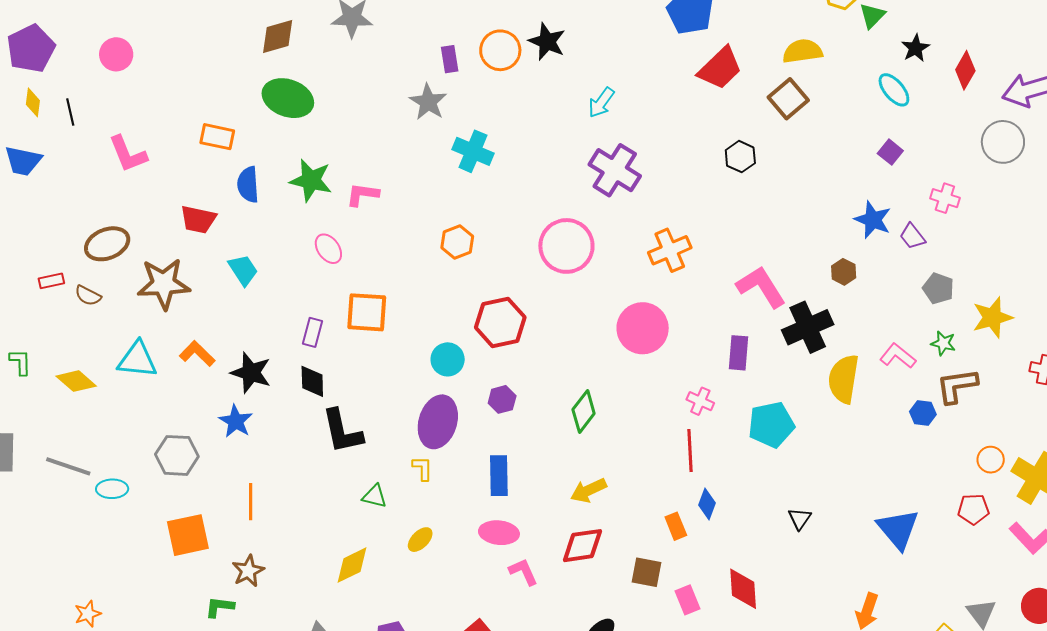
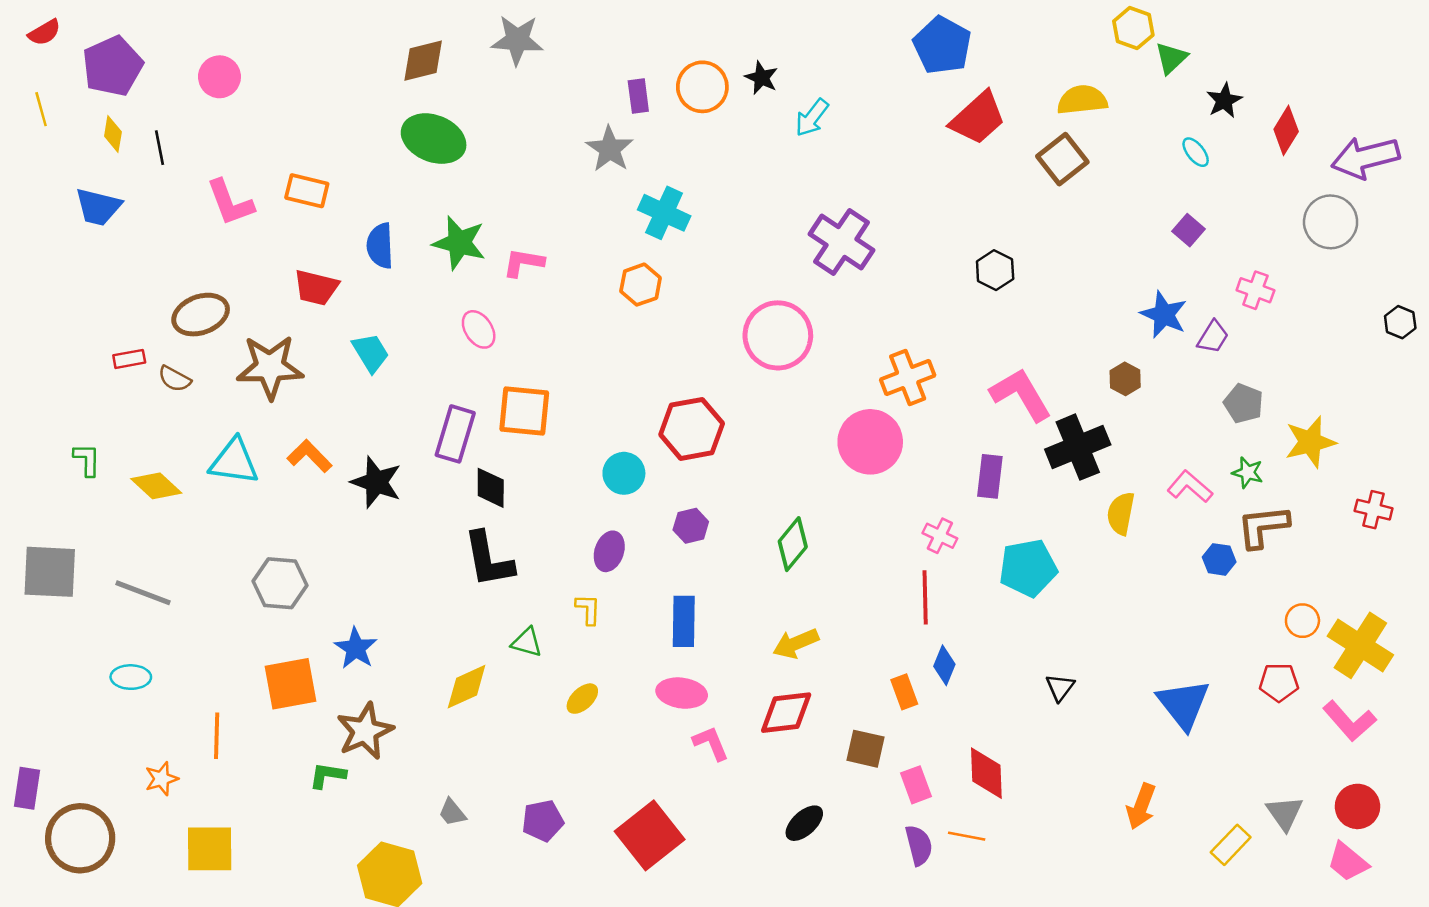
black star: (547, 42) -> (761, 78), size x0.7
cyan ellipse: (894, 90) -> (1196, 152), size x0.7
cyan arrow: (601, 103) -> (812, 118), moved
orange rectangle: (217, 137) -> (307, 191), moved
black hexagon: (740, 157) -> (995, 270), moved
purple trapezoid: (912, 236) -> (1213, 337), turned -112
orange hexagon: (457, 242) -> (641, 285), moved
orange cross: (670, 250) -> (908, 377), moved
purple rectangle: (312, 332) -> (455, 434), size x1.5
yellow semicircle: (844, 379) -> (1121, 513), size x0.7
black diamond: (312, 381) -> (491, 488), moved
blue star: (236, 421) -> (356, 648), moved
purple ellipse: (438, 422) -> (609, 551), size x0.6
cyan ellipse: (112, 489) -> (131, 677), moved
orange line: (251, 502) -> (217, 736), moved
yellow diamond: (352, 565) -> (467, 687), moved
brown star: (248, 571) -> (365, 731), size x1.4

